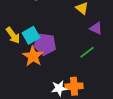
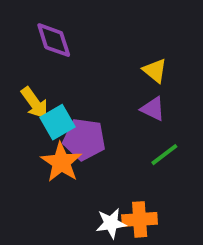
purple triangle: (96, 28) -> (153, 109), moved
yellow arrow: (13, 35) -> (35, 103), moved

